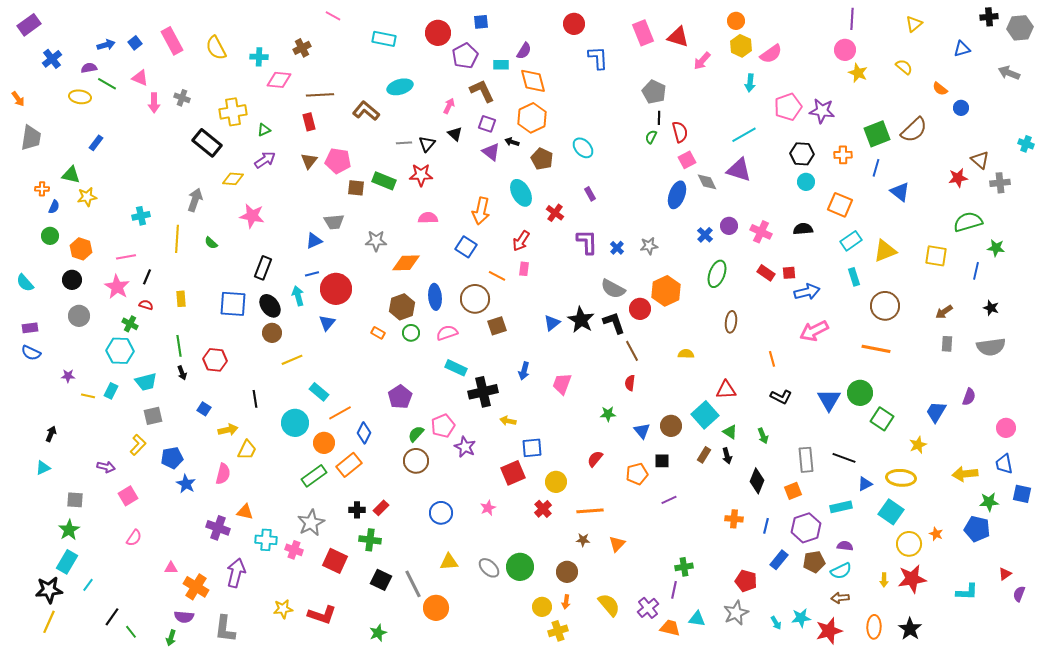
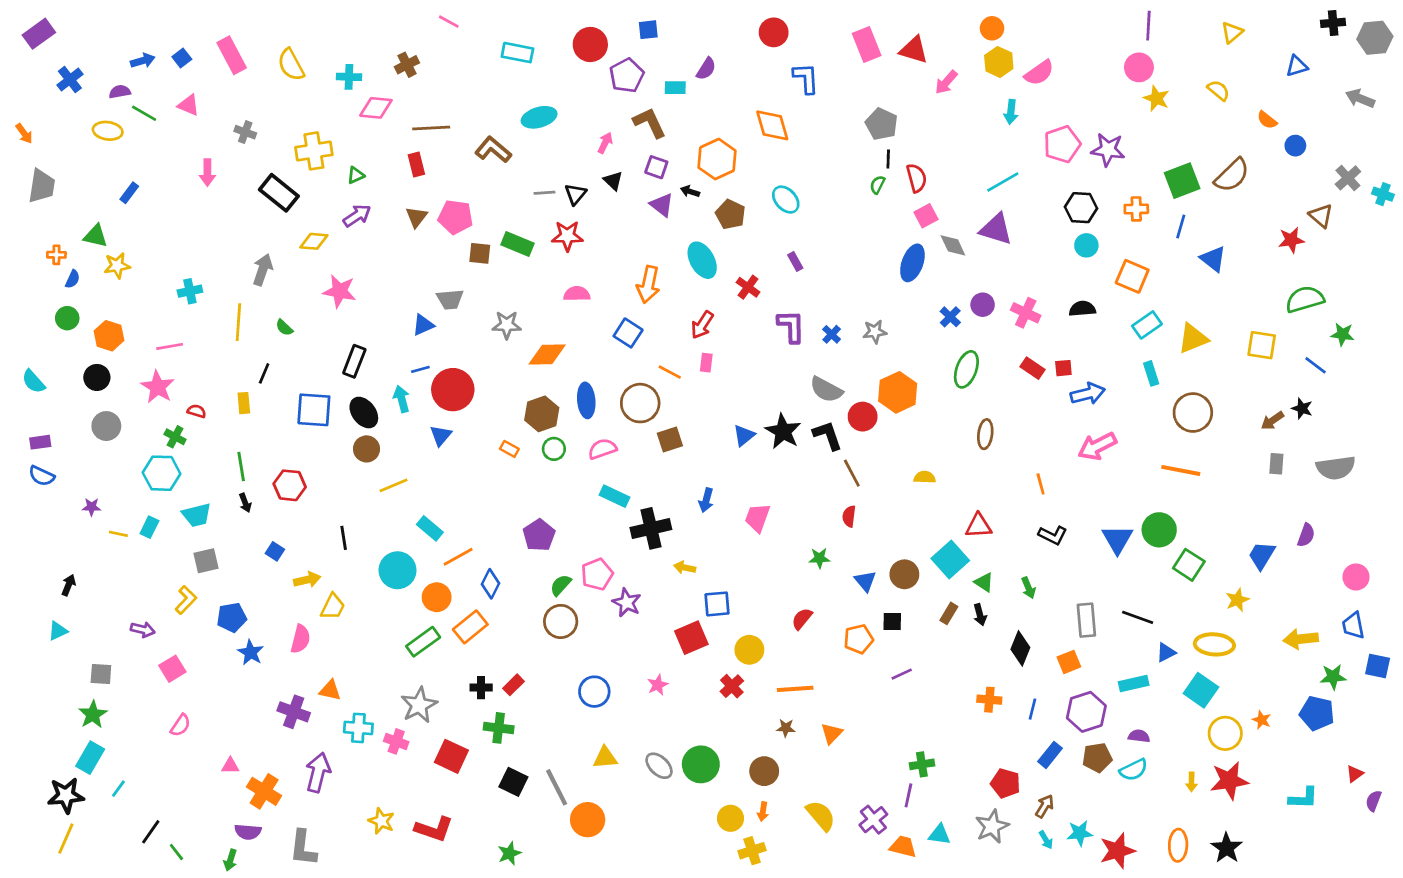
orange diamond: (533, 81) -> (772, 125), moved
pink arrow: (154, 103) -> (207, 173), moved
gray cross: (1000, 183) -> (1348, 178), moved, turned -36
blue line: (976, 271) -> (1316, 365), turned -66
black line: (147, 277) -> (264, 373), moved
black star: (991, 308) -> (1302, 408), moved
brown arrow: (840, 598) -> (1045, 806), moved, turned 126
yellow star: (283, 609) -> (381, 821), turned 30

